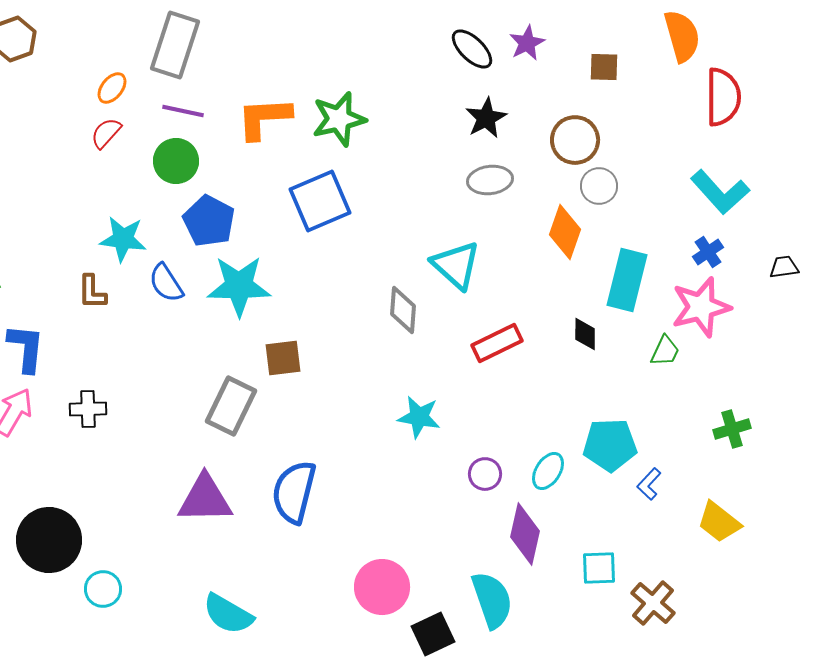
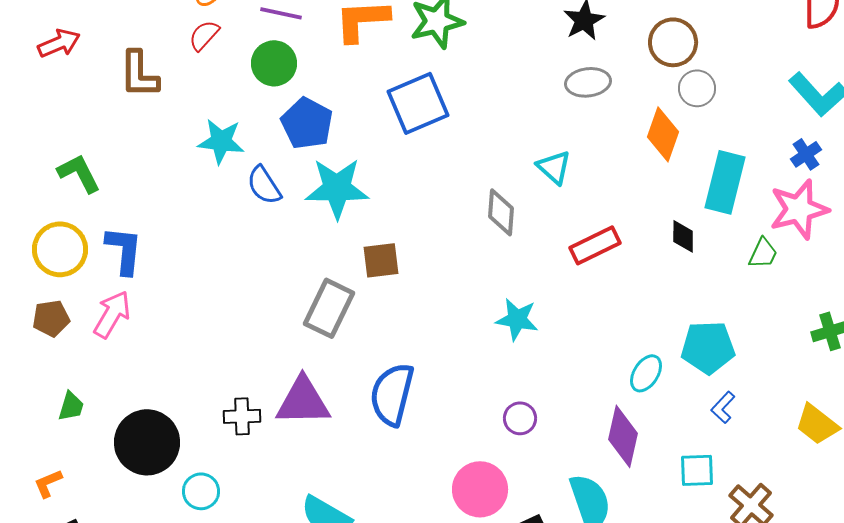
cyan triangle: (456, 265) -> (554, 167), size x0.7
brown L-shape: (92, 292) -> (139, 74), moved, size x1.4
black cross: (88, 409) -> (242, 416), moved
purple circle: (485, 474) -> (520, 418), moved
blue L-shape: (649, 484) -> (723, 407), moved

